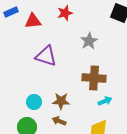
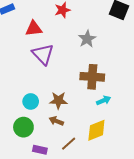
red triangle: (33, 21) -> (34, 29), moved
purple triangle: (46, 56) -> (43, 54), turned 30

